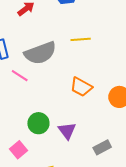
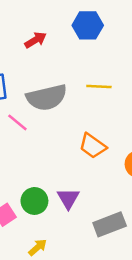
green circle: (38, 123) -> (34, 201), moved
gray rectangle: (102, 147) -> (110, 224), size x1.4

